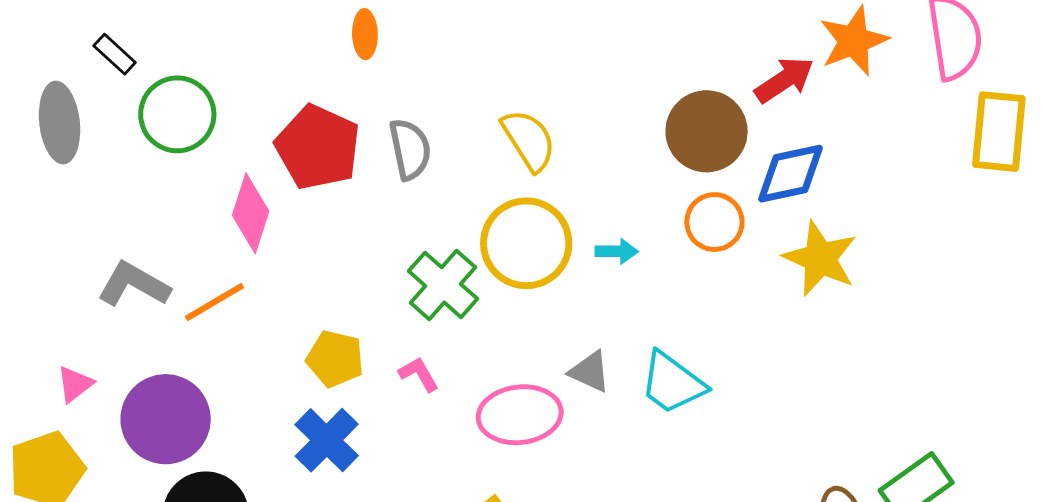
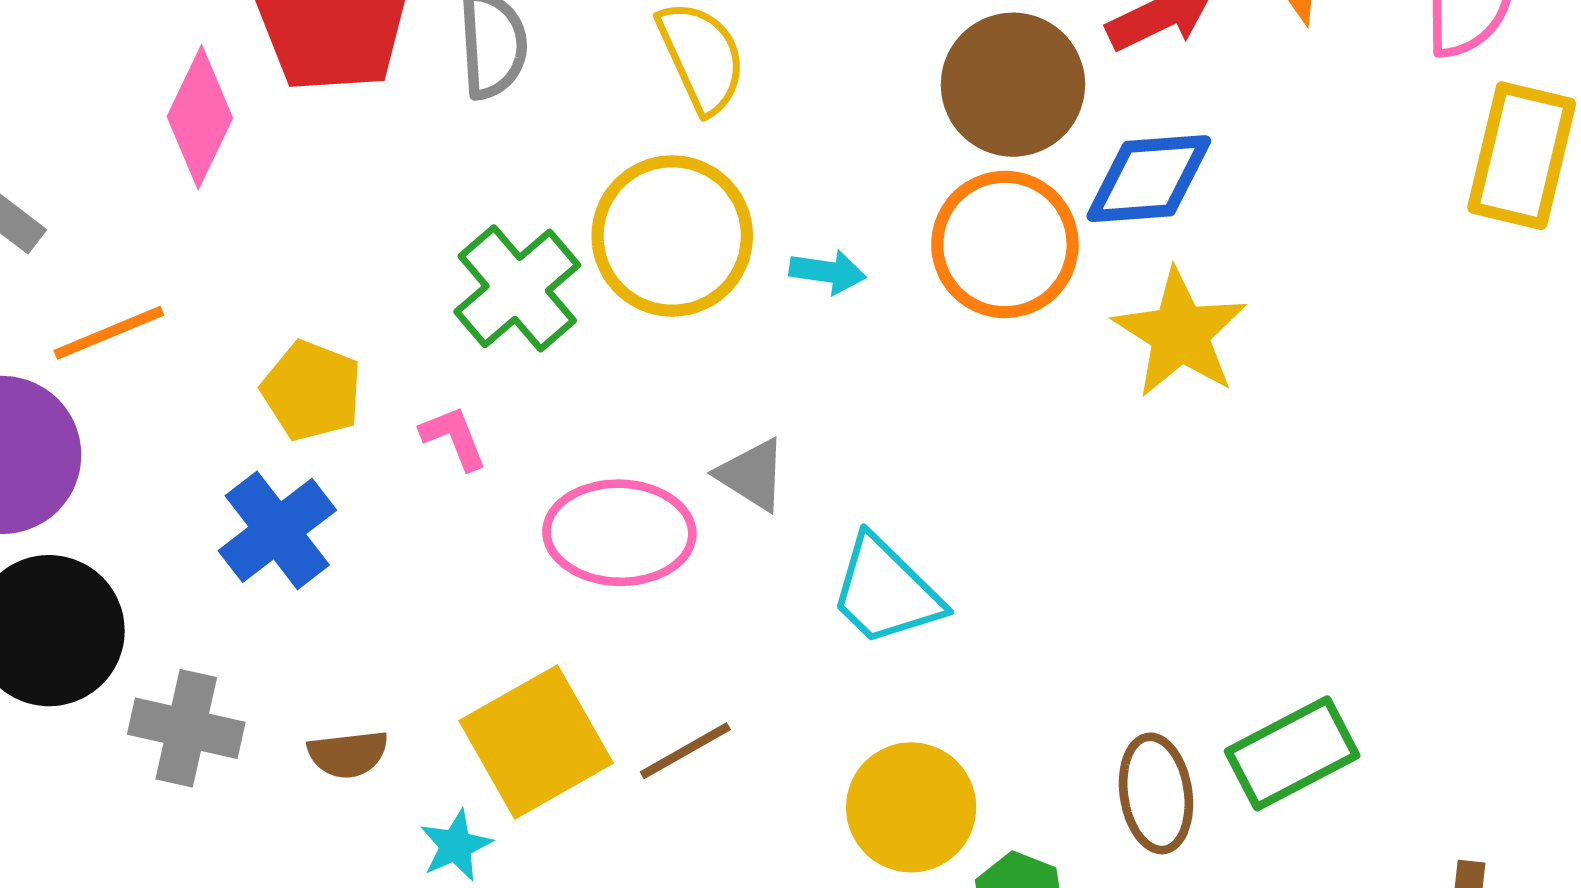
orange circle: (714, 222) -> (1005, 244), size x1.4
orange line: (214, 302) -> (109, 333), moved
cyan trapezoid: (672, 383) -> (886, 591), moved

